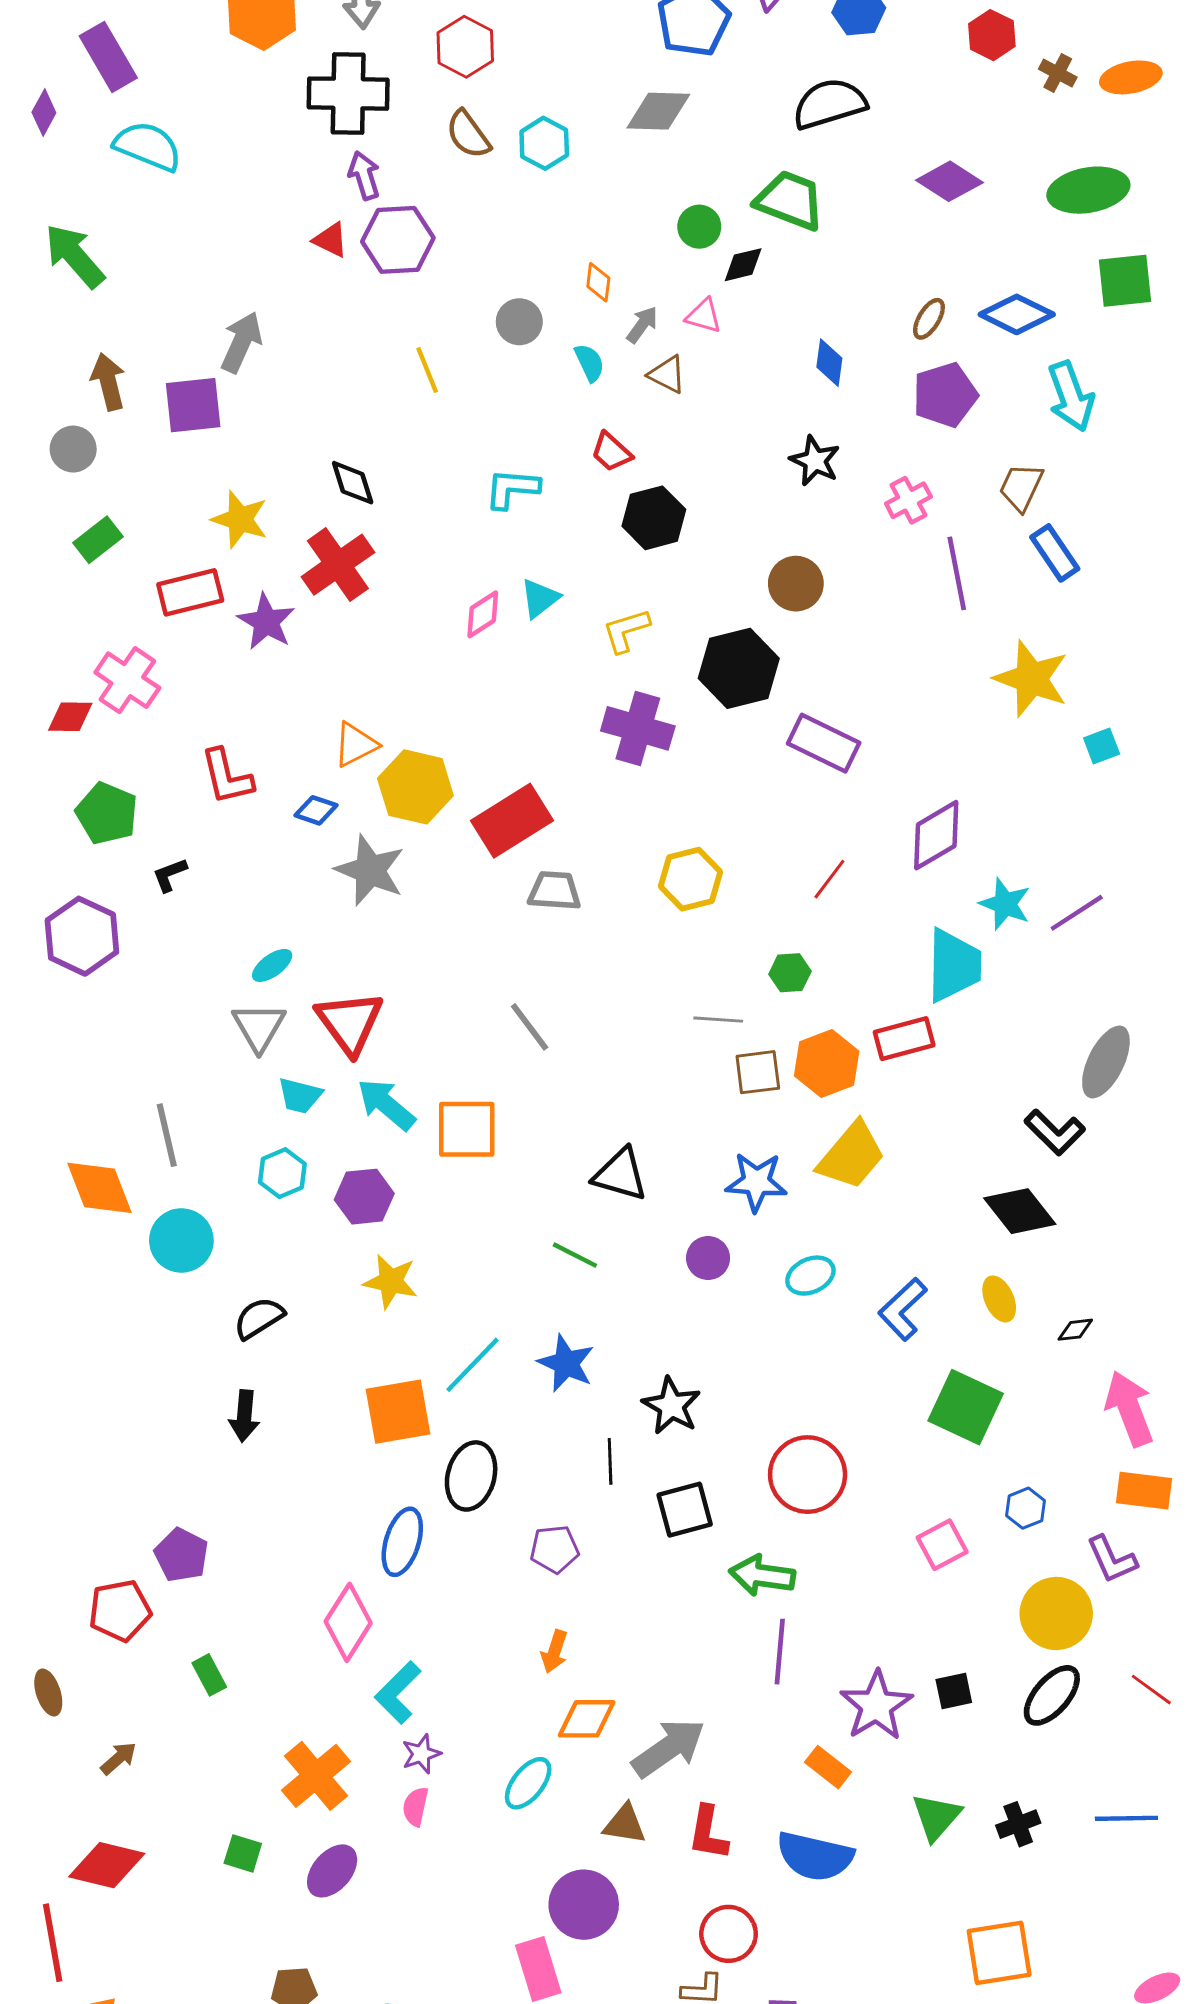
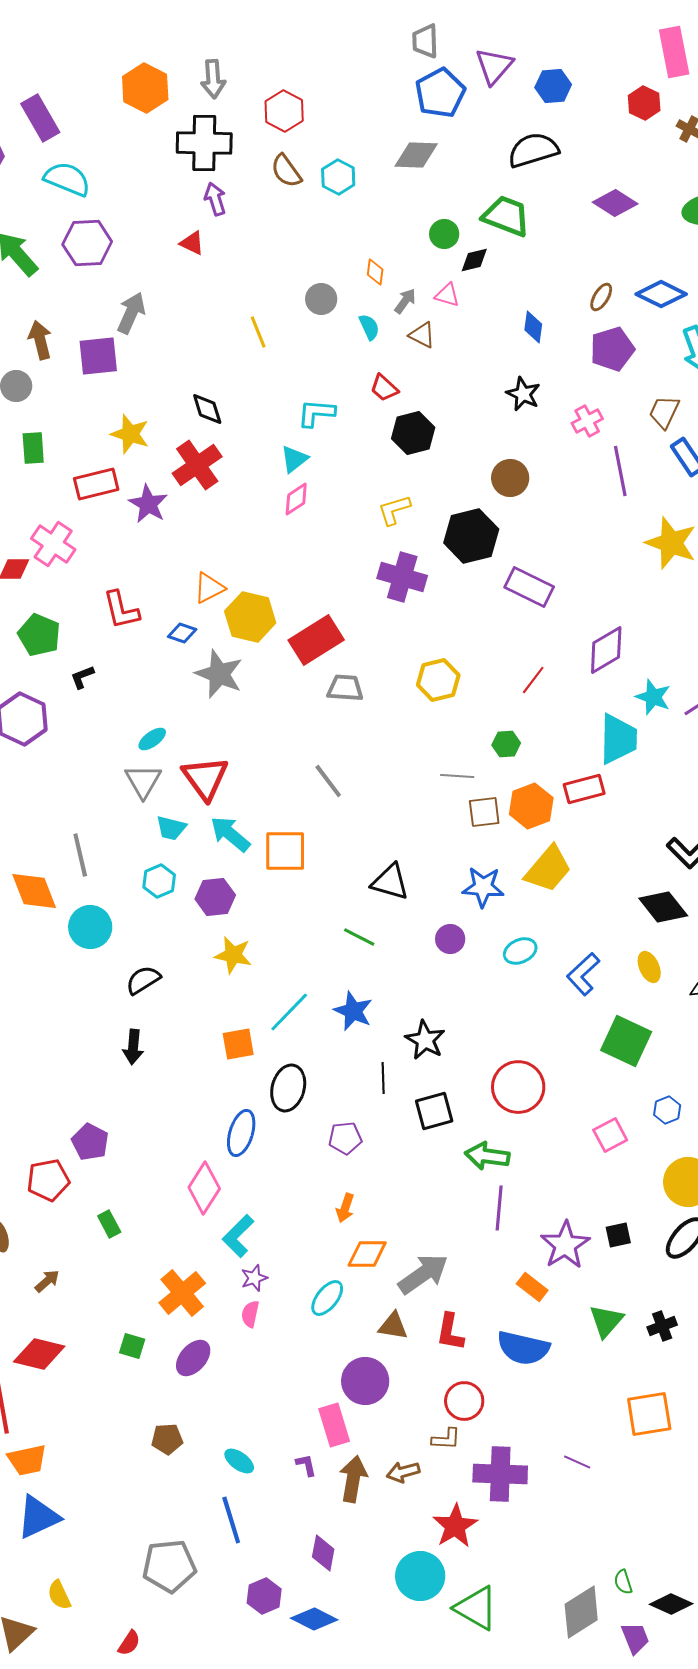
purple hexagon: (398, 240) -> (87, 243), moved
green rectangle: (98, 540) -> (33, 448), turned -56
cyan triangle: (540, 598) -> (294, 459), moved
orange square: (398, 1412) -> (238, 1044), size x0.7

